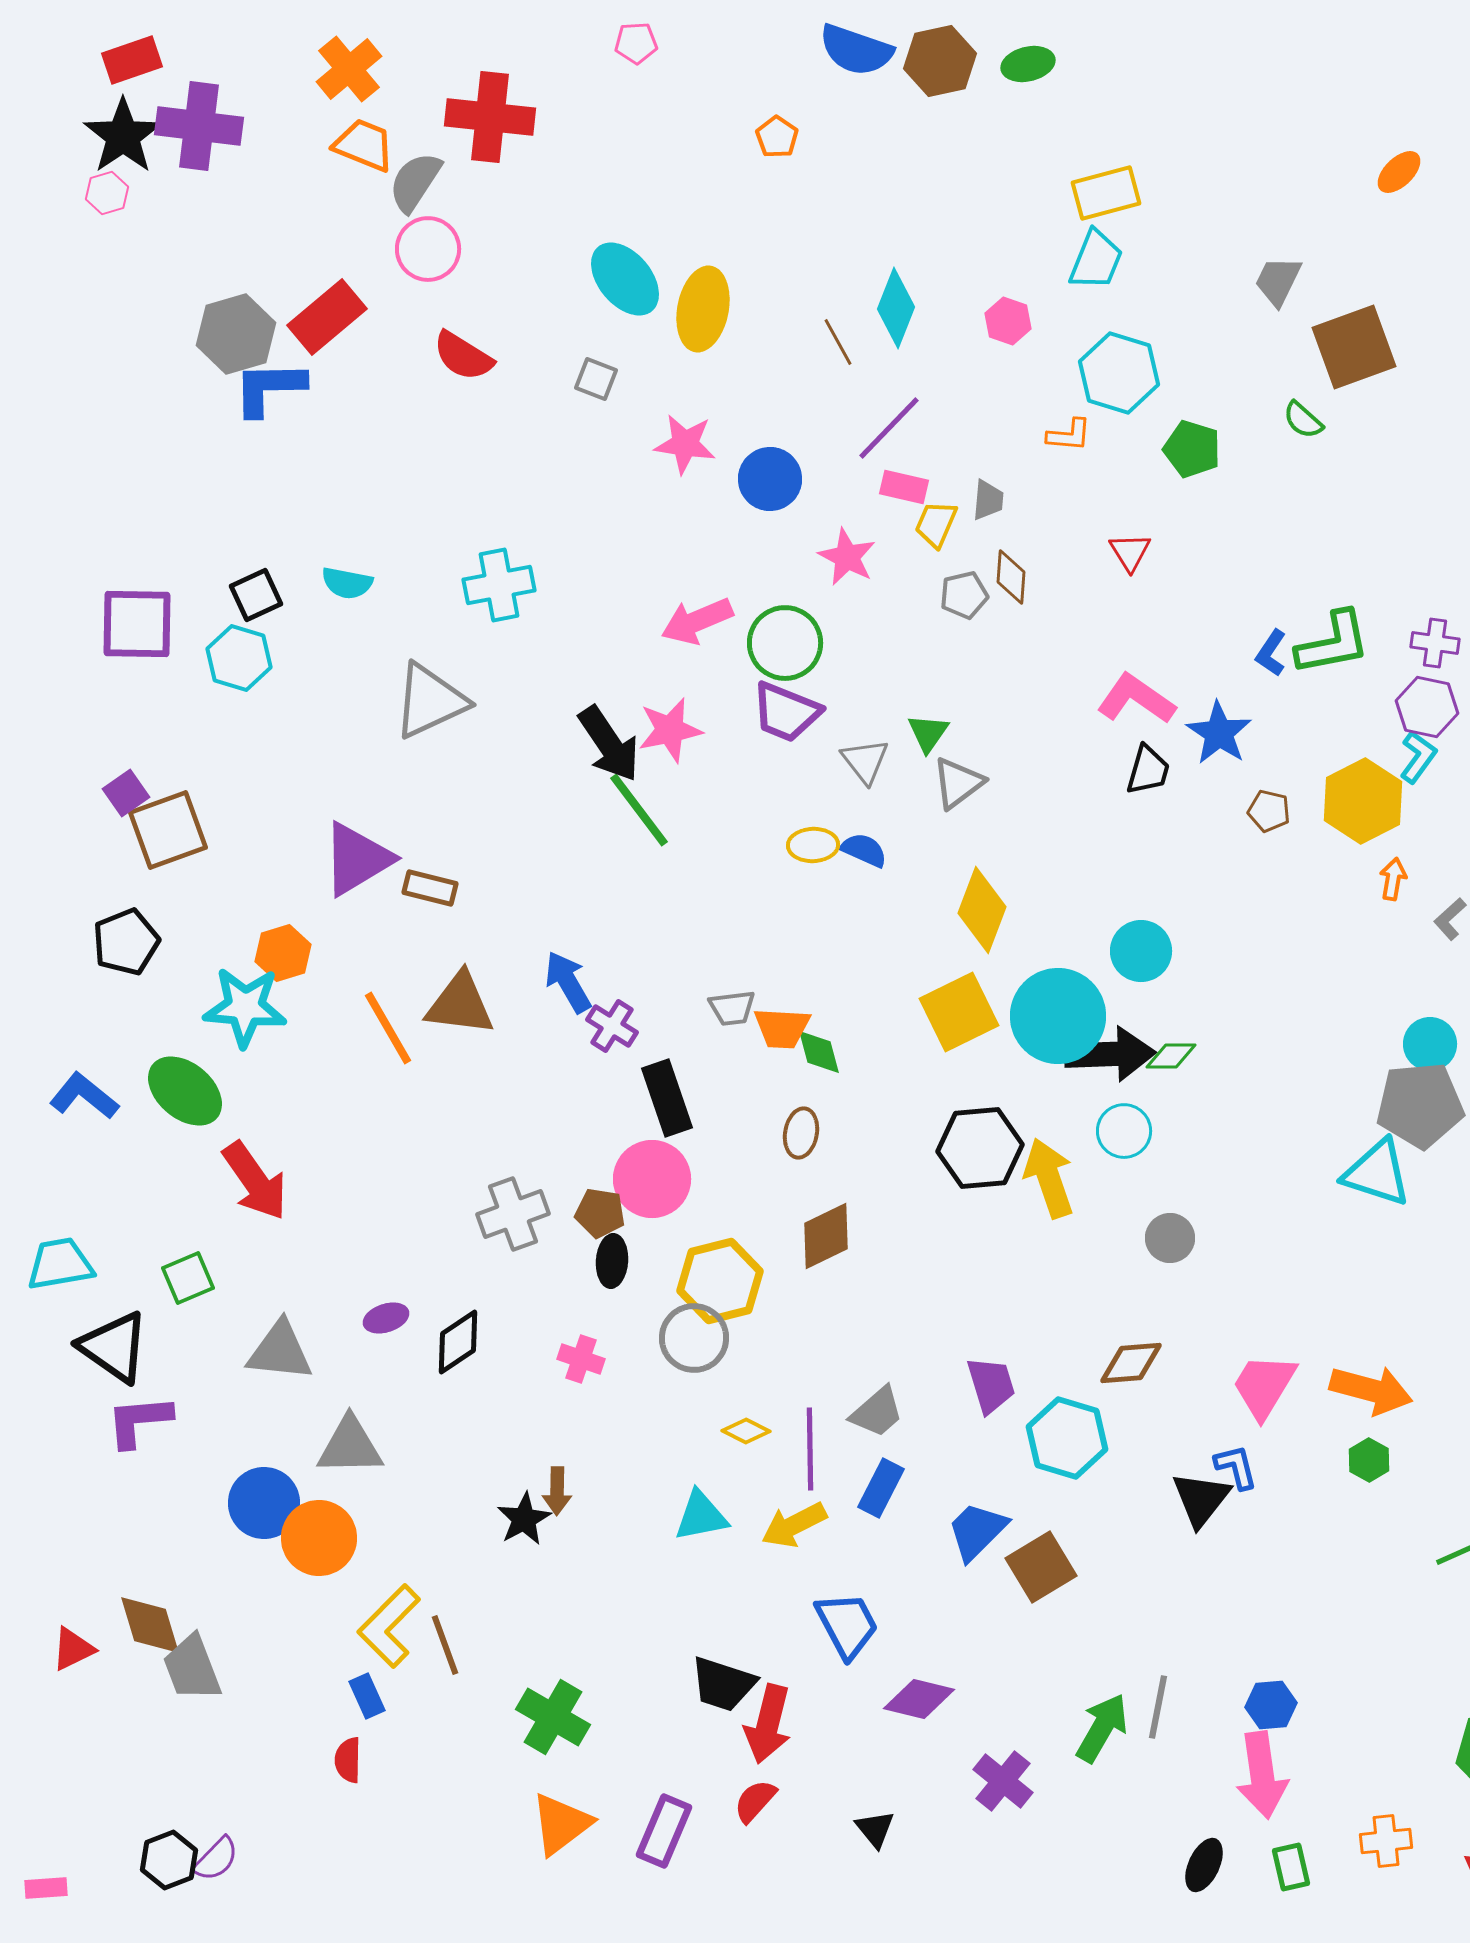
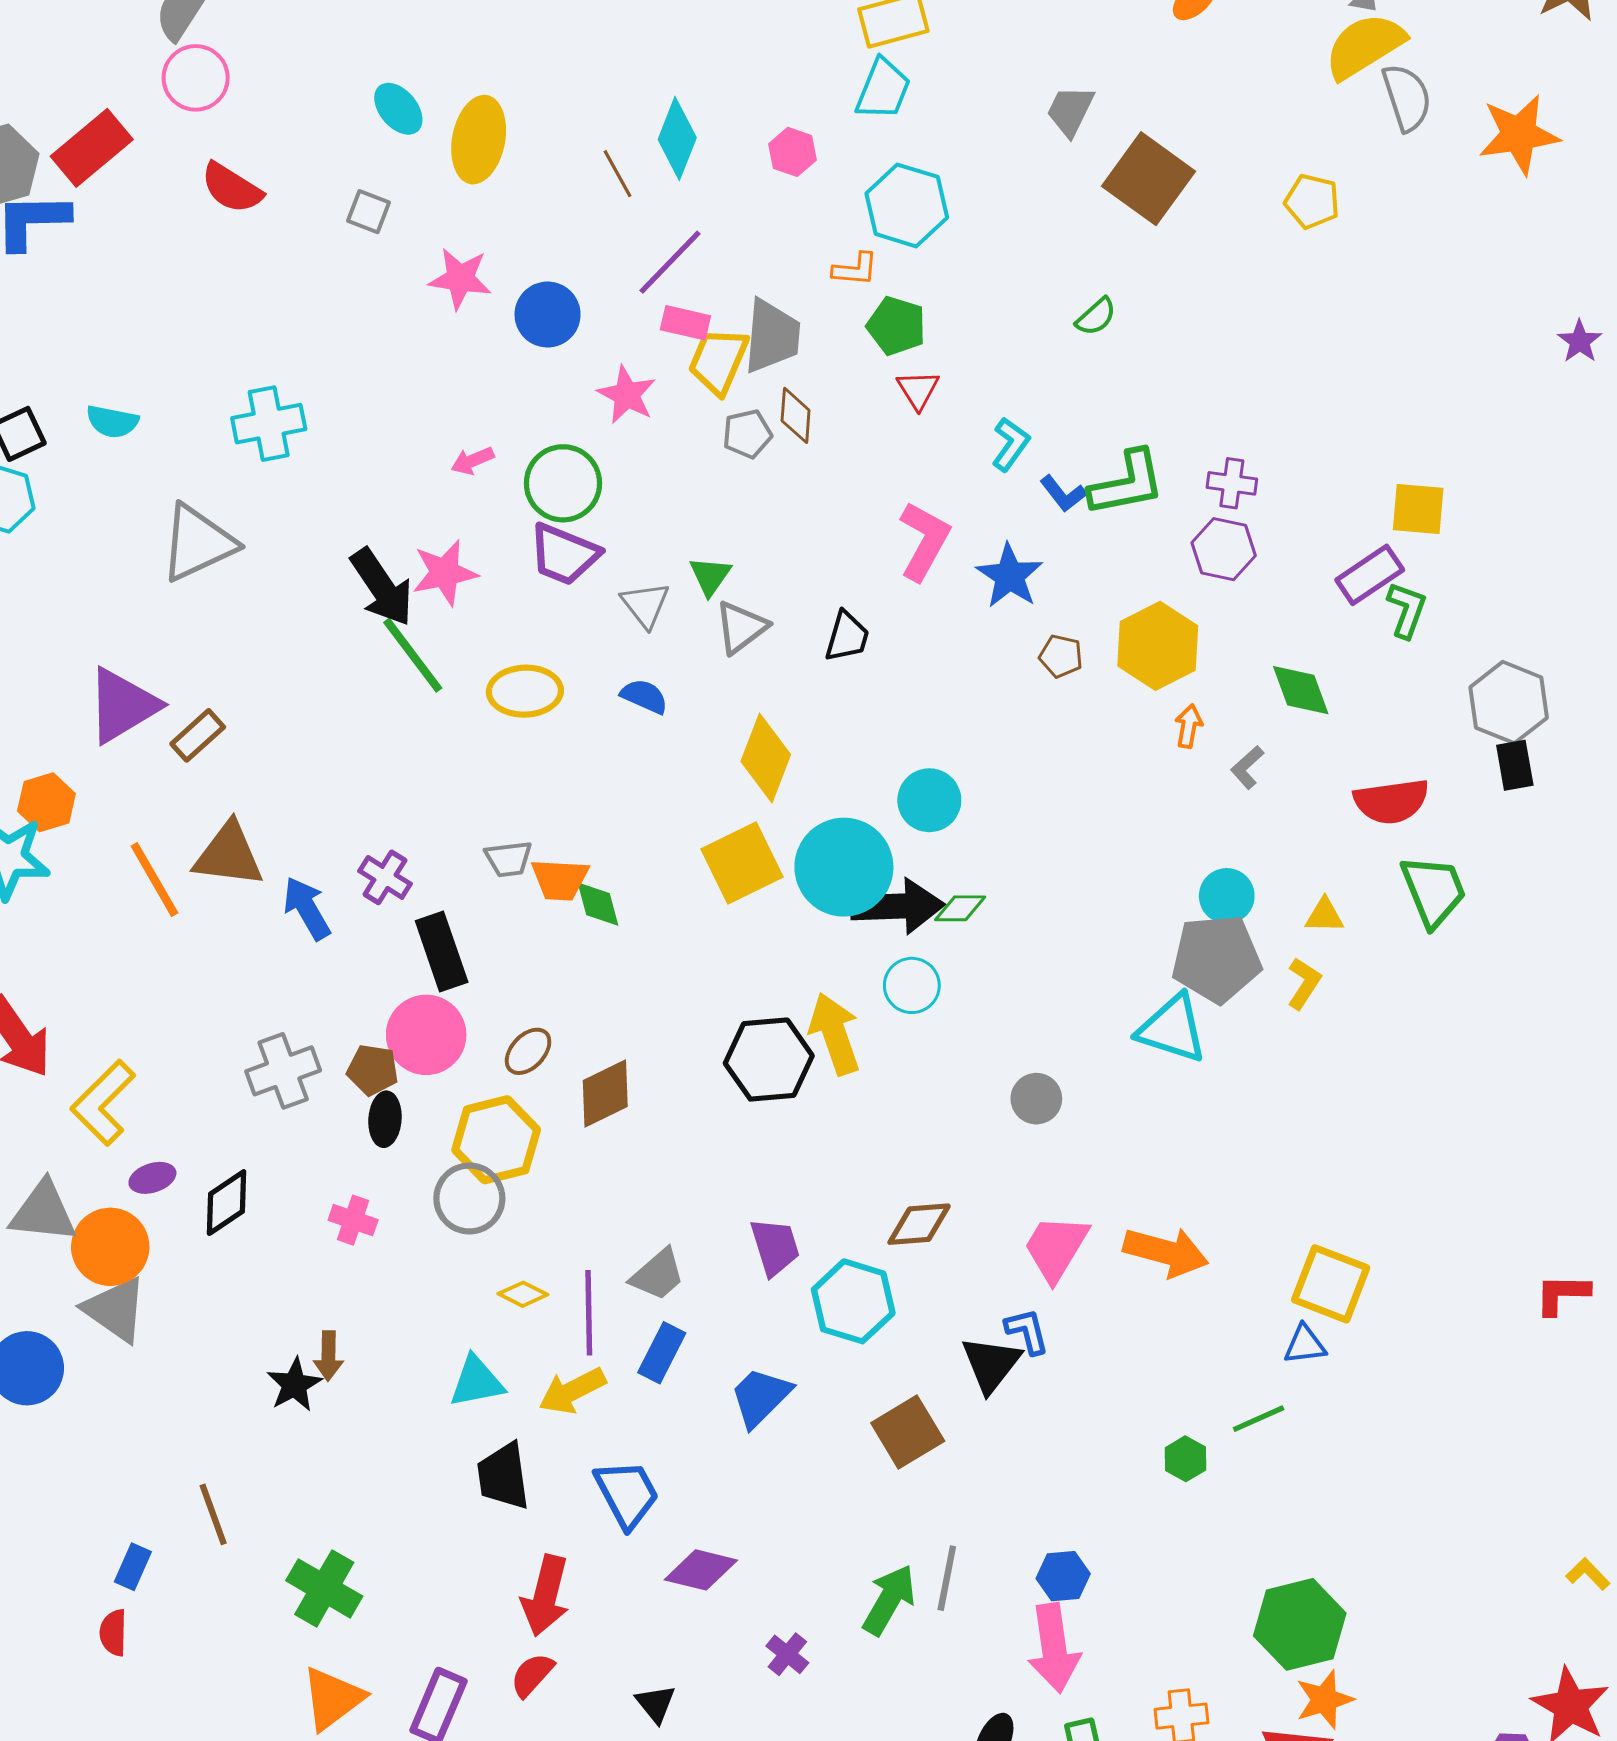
cyan ellipse: (625, 279) -> (398, 109), size x0.7
brown square: (1354, 347) -> (1148, 179), turned -34
green semicircle: (1303, 420) -> (1096, 317), moved, turned -84
green pentagon: (1192, 449) -> (896, 326), moved
gray trapezoid: (988, 500) -> (772, 336), size x1.8
yellow trapezoid: (936, 524) -> (718, 361), size x1.4
pink arrow: (697, 621) -> (472, 461), size x0.6
blue L-shape: (1271, 653) -> (1063, 494), turned -72
pink L-shape: (1136, 699) -> (924, 541), turned 84
cyan L-shape: (1418, 757) -> (1011, 444), moved
black trapezoid: (1148, 770) -> (847, 637), moved
yellow ellipse: (813, 845) -> (525, 691), moved, size x1.4
brown rectangle: (430, 888) -> (198, 735), turned -56
blue arrow: (568, 982) -> (307, 908), moved
brown ellipse: (801, 1133) -> (528, 1051), moved, turned 33
black hexagon: (980, 1148) -> (769, 1060), moved
gray circle: (1170, 1238) -> (1036, 1099), moved
gray triangle: (350, 1446) -> (115, 1310), turned 36
green hexagon: (1369, 1460) -> (1186, 1459), moved
orange circle: (319, 1538) -> (110, 1247), moved
brown square: (1041, 1567) -> (908, 1432), moved
yellow L-shape: (389, 1626) -> (103, 1103), moved
black trapezoid: (723, 1684) -> (503, 1476), moved, turned 64
blue rectangle: (367, 1696) -> (133, 1567), turned 48
purple cross: (1003, 1781) -> (787, 1654), size x0.7

